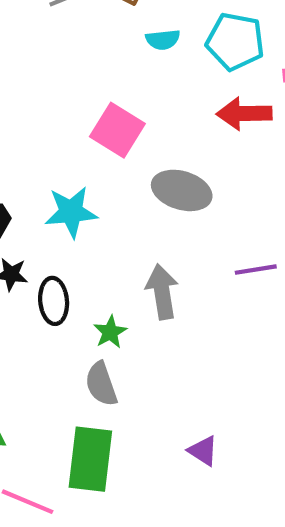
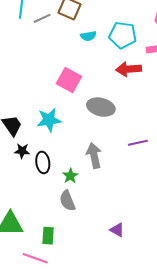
green rectangle: (90, 459) -> (48, 236), moved, size x0.6

